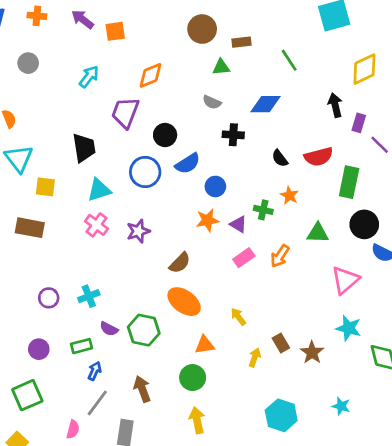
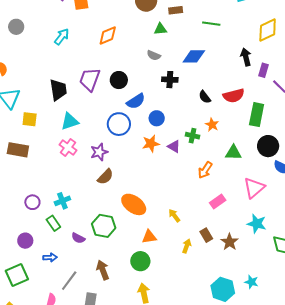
green line: (289, 60) -> (211, 24), turned -48
purple trapezoid: (125, 113) -> (90, 79), moved
blue circle: (145, 172) -> (119, 124), moved
pink rectangle: (244, 258) -> (218, 201), moved
brown semicircle: (180, 263) -> (105, 177), moved
purple semicircle: (109, 329) -> (78, 238), moved
green rectangle: (82, 346) -> (53, 223), moved, turned 70
blue arrow: (95, 371) -> (50, 257), moved, turned 64
cyan hexagon: (281, 415) -> (223, 289), moved

